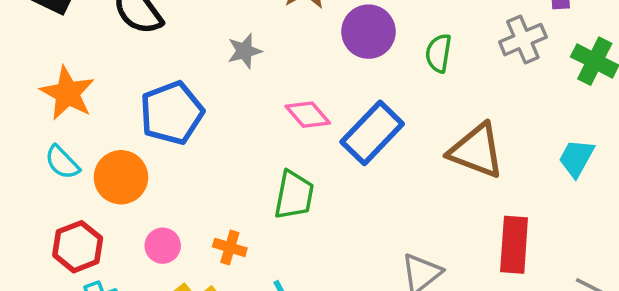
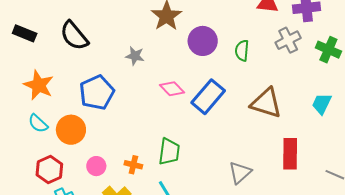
gray star: (245, 51) -> (135, 56), turned 30
green trapezoid: (294, 195) -> (169, 152), moved

